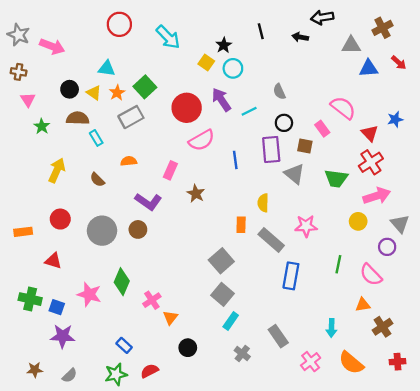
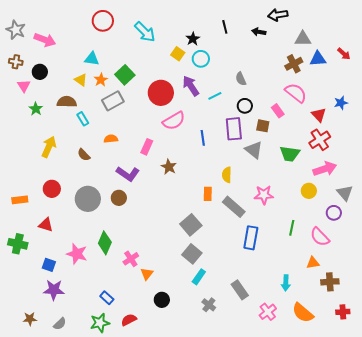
brown cross: (382, 28) -> (294, 64), moved
black circle: (70, 89) -> (40, 72), moved
green cross: (30, 299) -> (18, 244), moved
brown cross: (382, 327) -> (330, 282), turned 30

